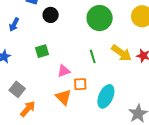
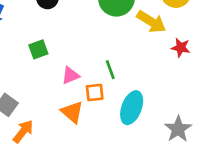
yellow arrow: (121, 53) -> (151, 22), moved
green line: (93, 56) -> (110, 70), moved

